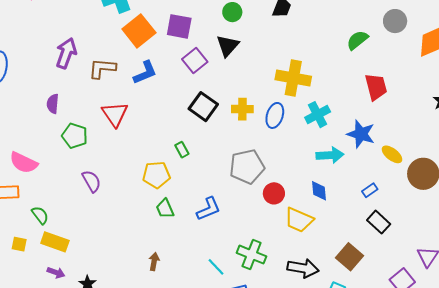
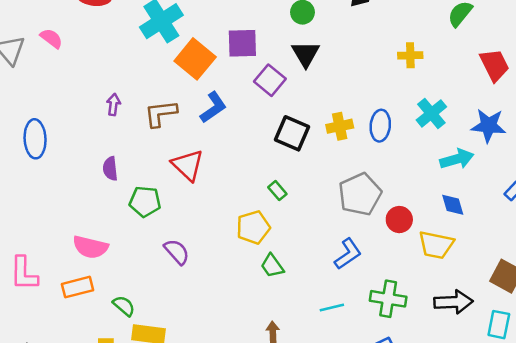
purple arrow: (66, 53) -> (113, 104), size x0.6
yellow cross: (293, 78) -> (410, 55), moved, size x0.6
blue L-shape: (208, 209) -> (348, 254), moved
cyan line: (216, 267) -> (332, 307), moved, turned -48

